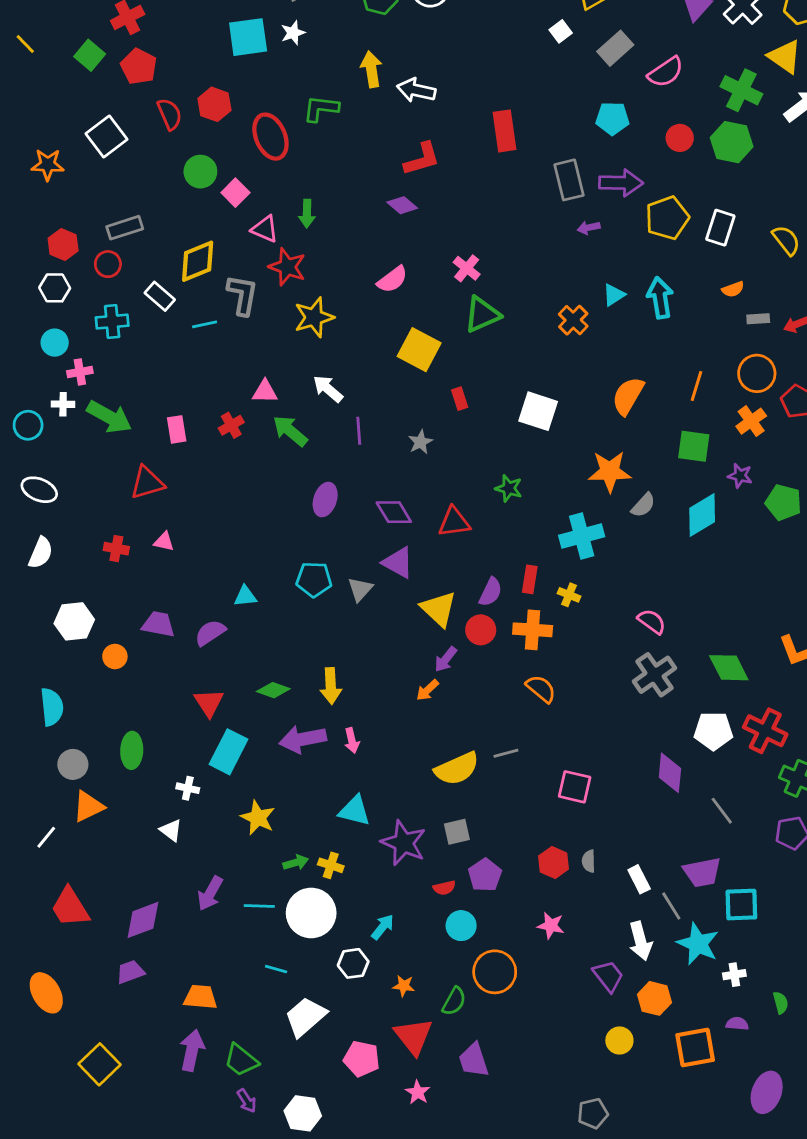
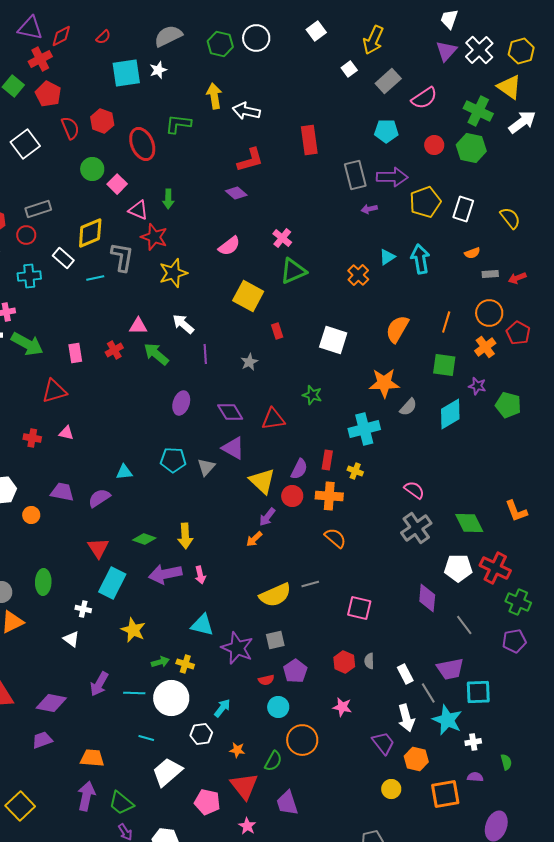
purple diamond: (143, 920) -> (51, 703), turned 32

